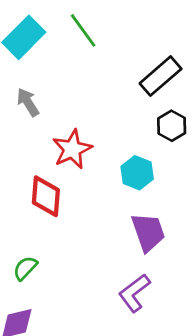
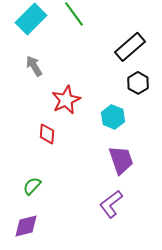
red diamond: (46, 196) -> (47, 134), size x0.7

